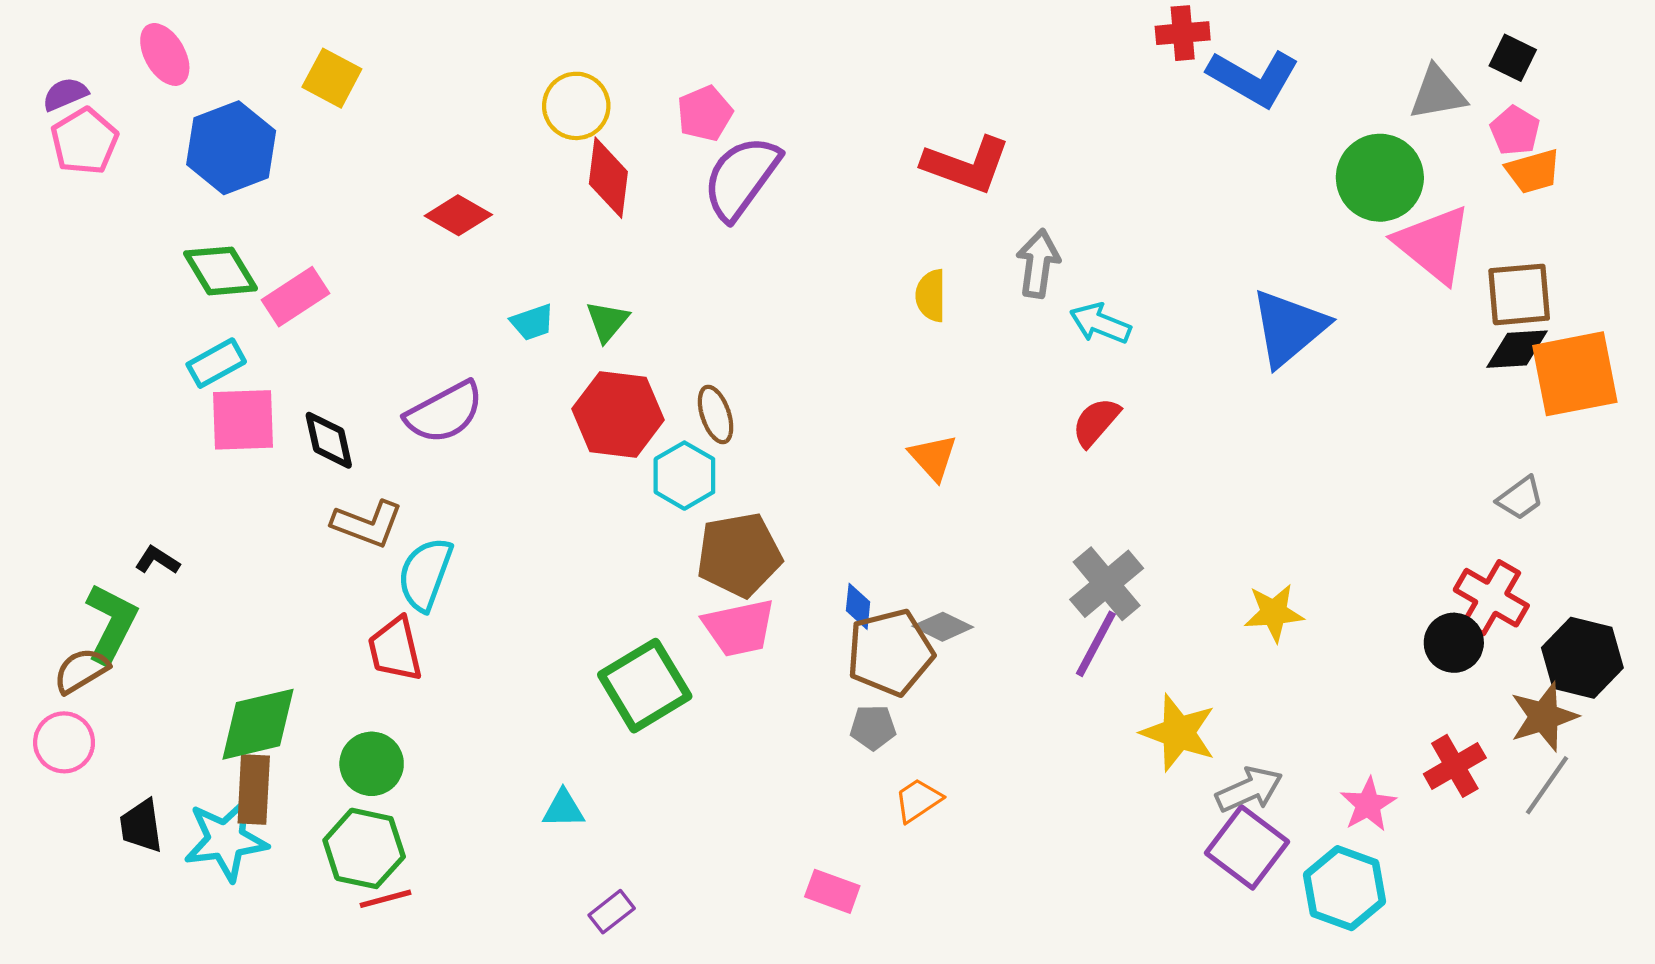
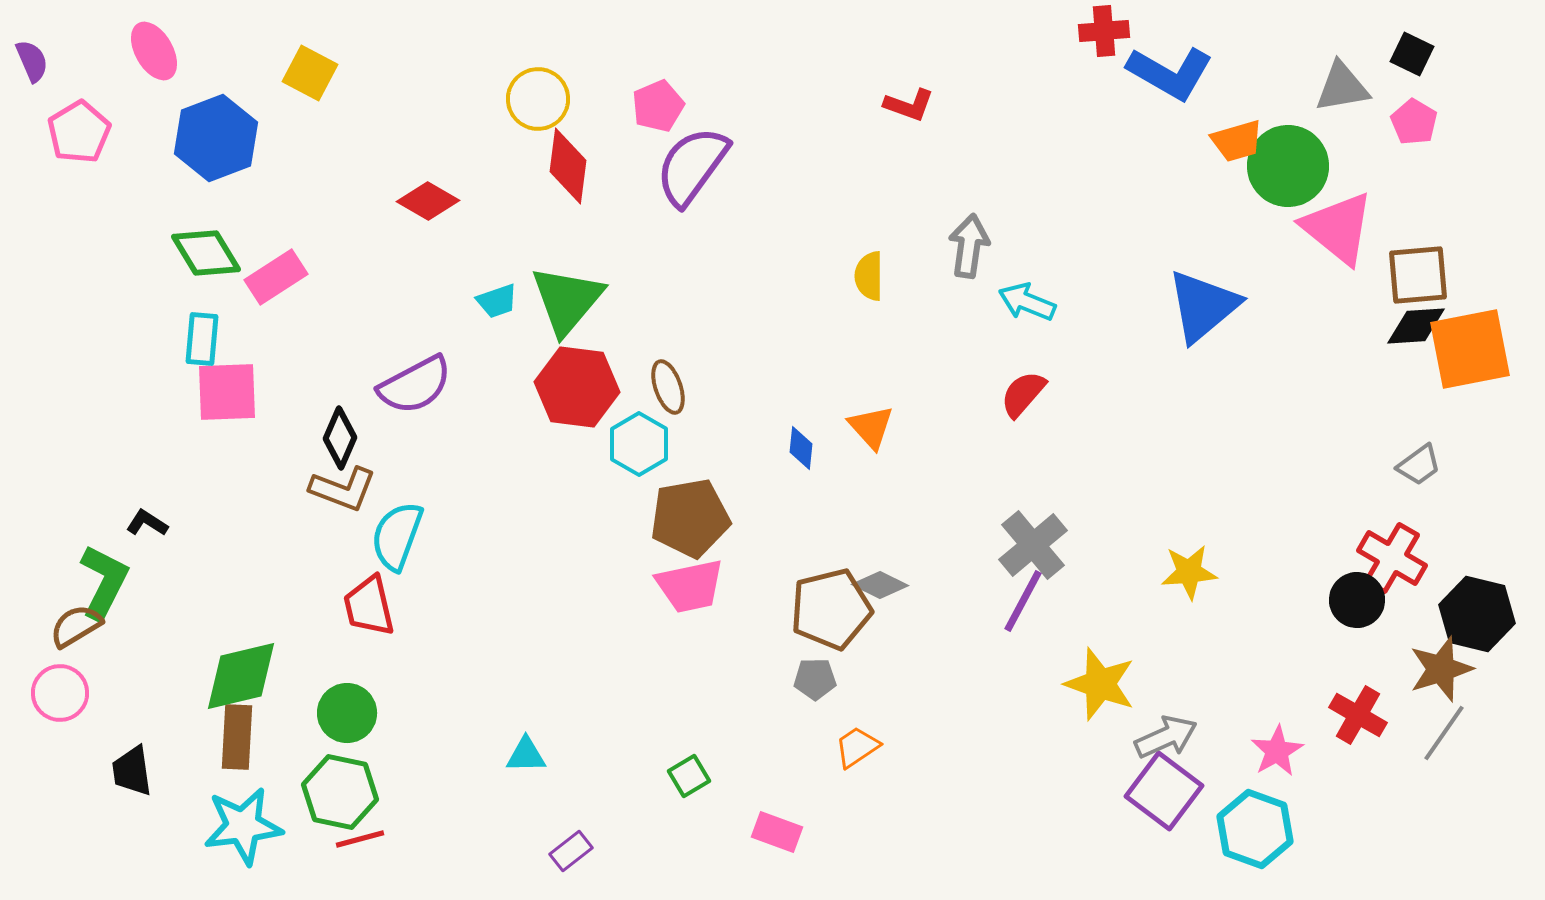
purple semicircle: (65, 94) -> (32, 61), moved, turned 90
red L-shape: (966, 165) -> (909, 105), moved, size x0.6
orange trapezoid: (1533, 171) -> (1237, 141), moved
green triangle: (607, 321) -> (567, 300), size x1.8
cyan rectangle: (216, 363) -> (202, 339), turned -56
black diamond: (329, 440) -> (340, 438), moved, turned 36
blue diamond: (858, 606) -> (801, 448), moved
green square: (645, 686) -> (689, 776), moved, size x0.5
red cross: (1455, 766) -> (1358, 715), turned -30
cyan star: (226, 840) -> (243, 826), moved

